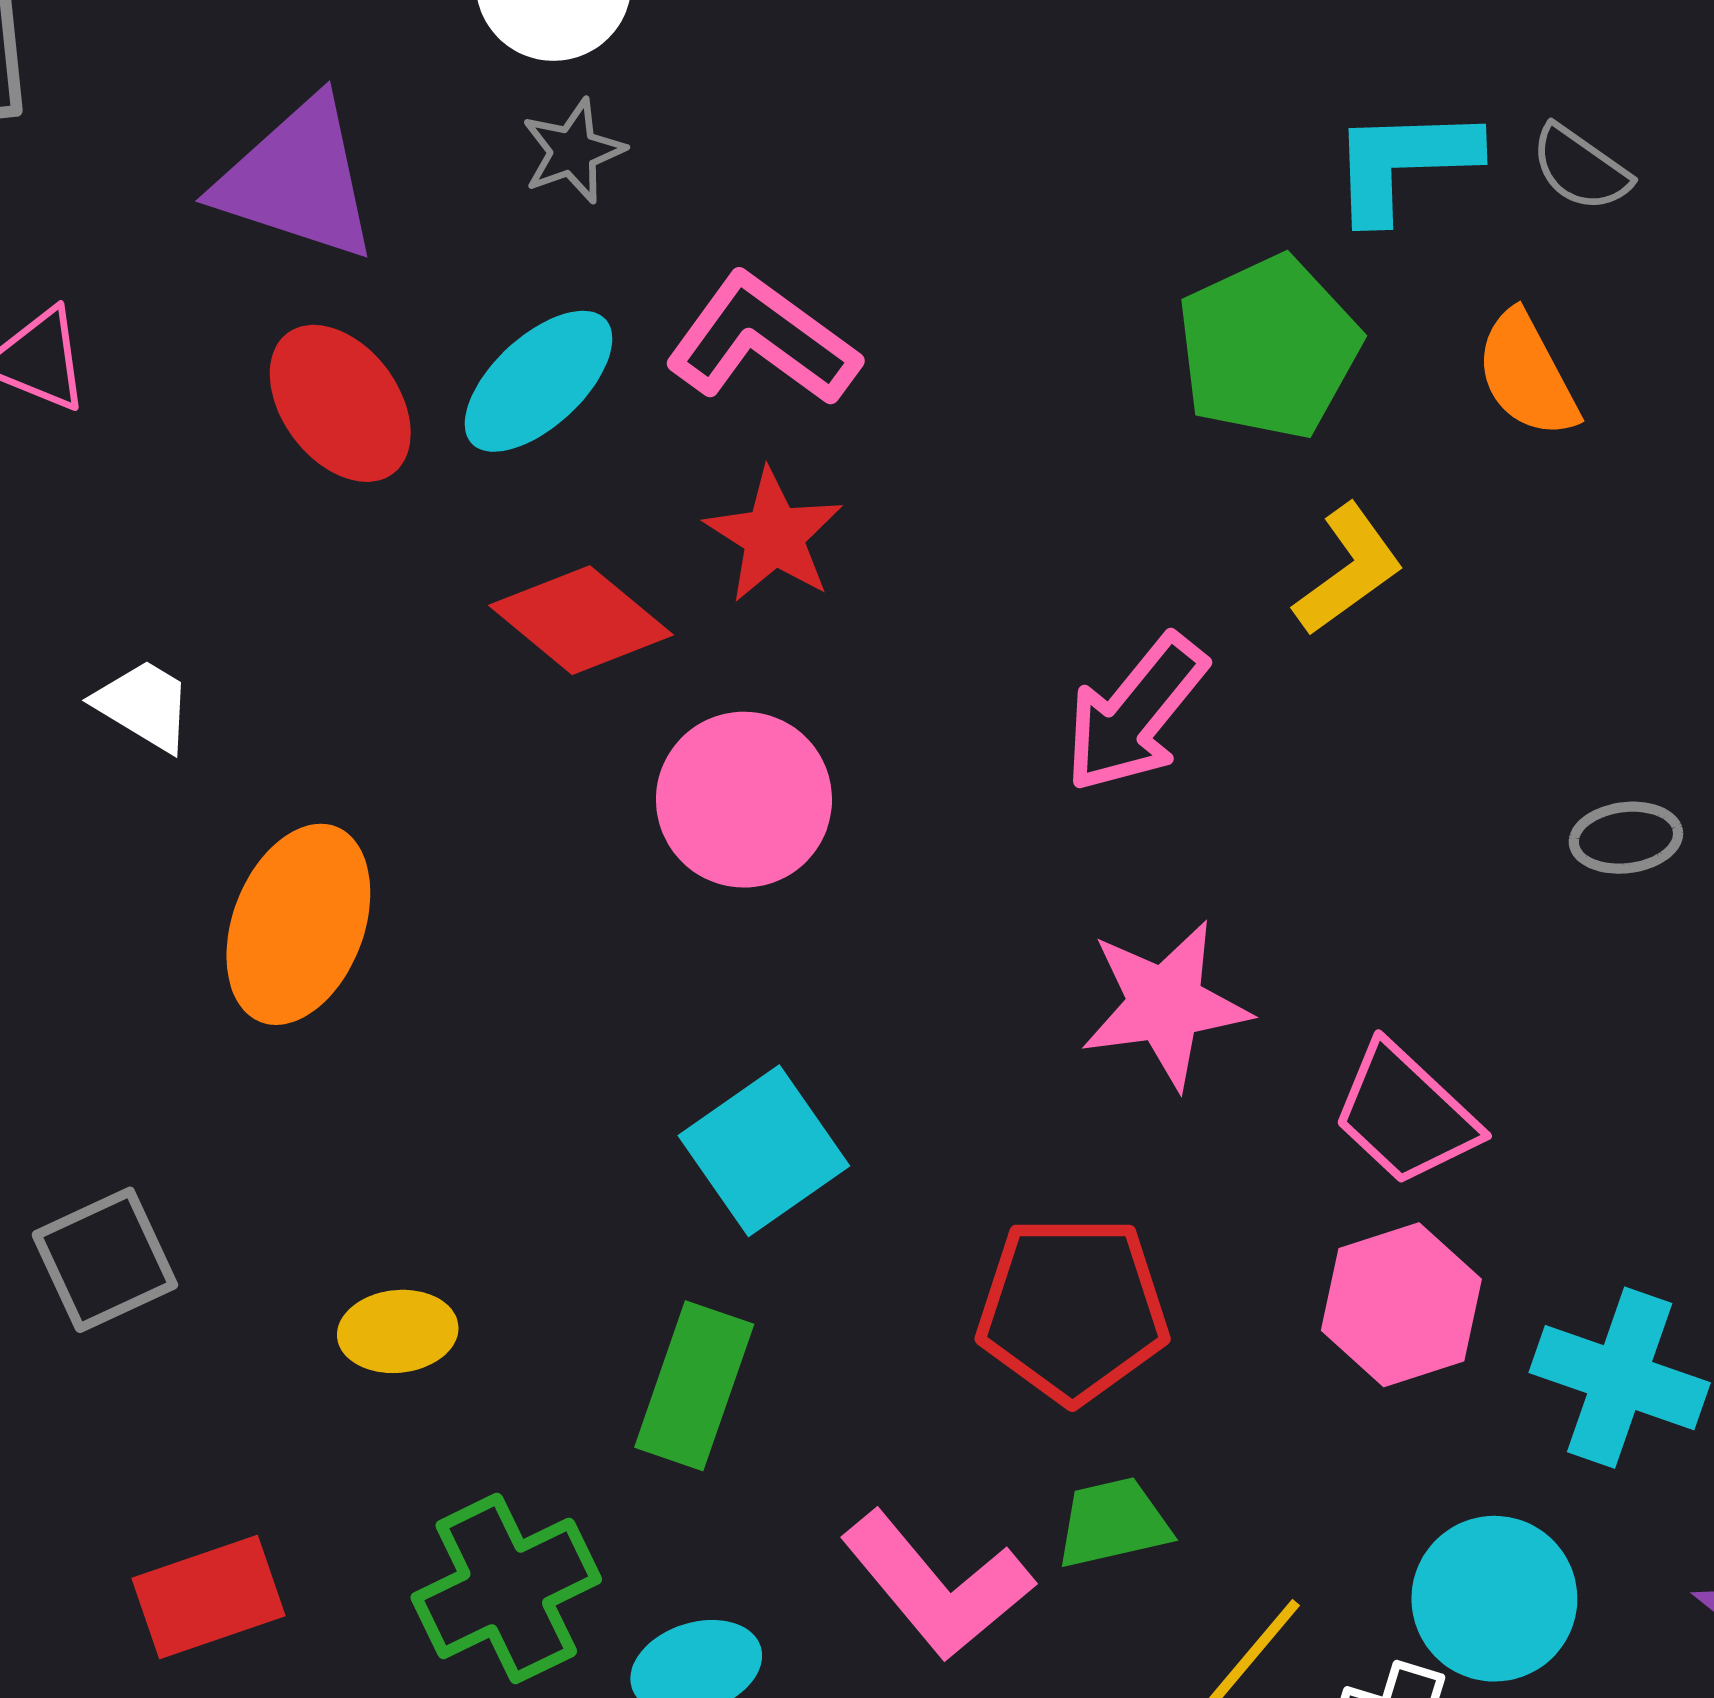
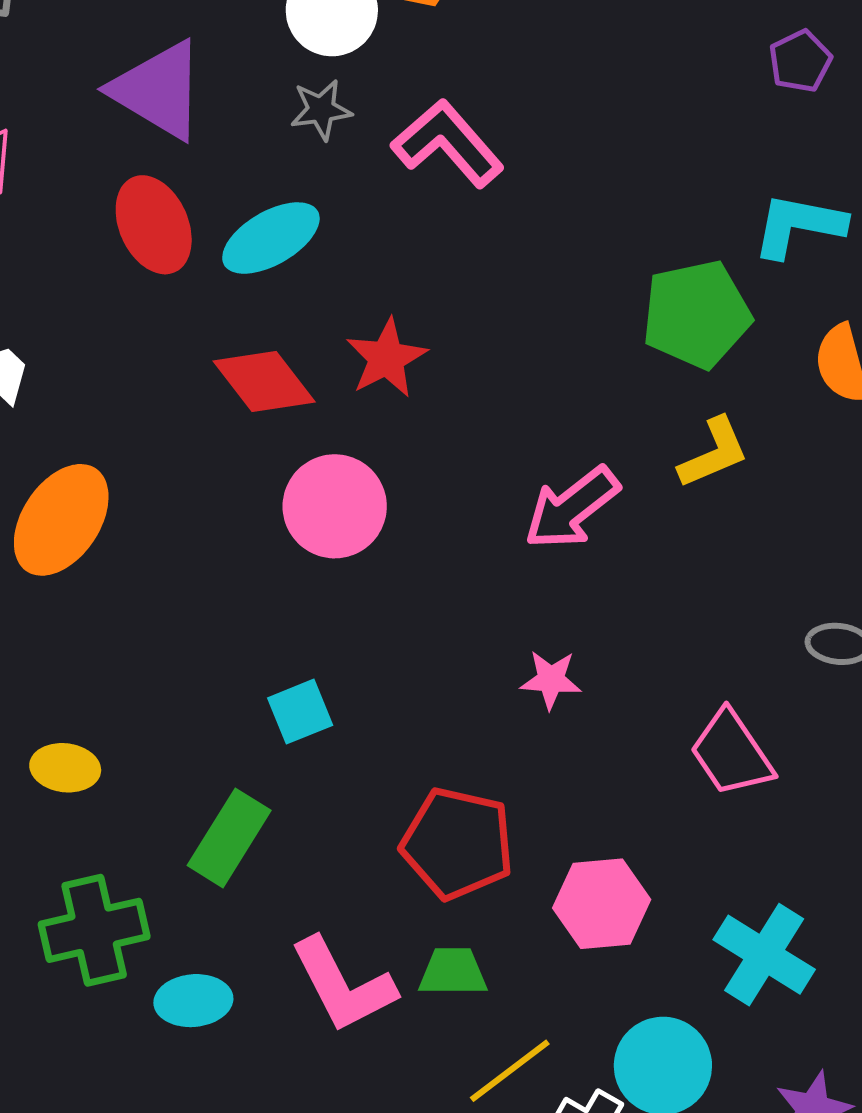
pink L-shape: (762, 340) -> (448, 143), moved
pink star: (1165, 1004) -> (551, 680), size x0.6
pink trapezoid: (1405, 1114) -> (731, 753), moved
cyan square: (764, 1151) -> (300, 712), size x0.7
pink hexagon: (1401, 1305) -> (602, 904), moved

